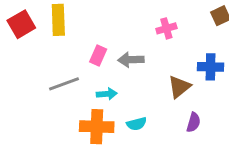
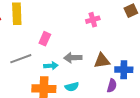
gray arrow: (131, 60) -> (73, 58), moved
blue cross: (211, 67) -> (124, 70), moved
brown triangle: (179, 87) -> (102, 61), turned 30

